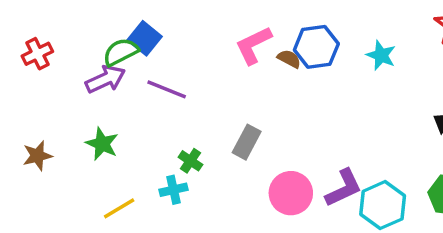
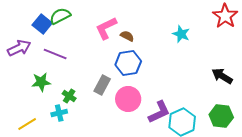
blue hexagon: (316, 47) -> (128, 63), moved
green semicircle: (121, 52) -> (60, 16), moved
green star: (102, 144) -> (41, 82), moved, turned -30
pink circle: (291, 193) -> (128, 99), moved

